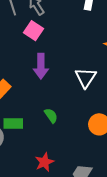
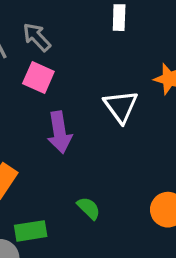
white triangle: (86, 78) -> (121, 106), moved

